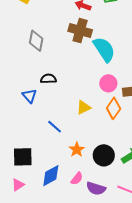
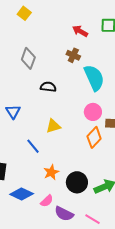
brown cross: (80, 31) -> (73, 55), size x0.6
black semicircle: (48, 79) -> (48, 87), moved
yellow triangle: (84, 108) -> (53, 126), moved
blue diamond: (51, 176) -> (22, 194), turned 45

